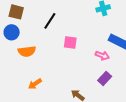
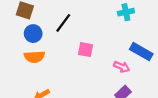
blue circle: (12, 32) -> (33, 34), moved

